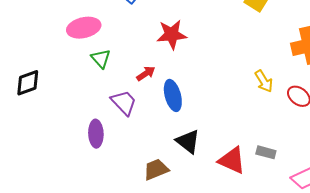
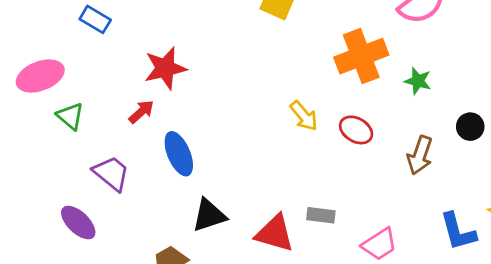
red arrow: (146, 74) -> (141, 112), moved
purple ellipse: (96, 134) -> (78, 223), turned -36
black triangle: (188, 141) -> (209, 215), turned -48

